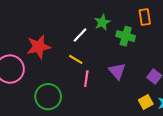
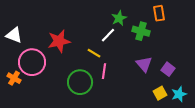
white line: (80, 35) -> (108, 35), moved
purple triangle: (117, 71) -> (144, 64), moved
green circle: (48, 97) -> (80, 82), moved

